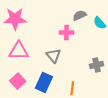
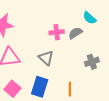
gray semicircle: (80, 15) -> (75, 33), moved

